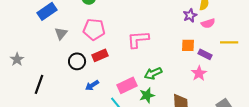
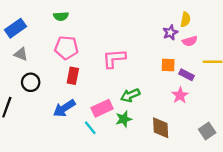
gray triangle: (61, 33) -> (21, 54), moved, turned -48
red rectangle: (100, 55) -> (73, 76), turned -56
black circle: (77, 61) -> (31, 82), moved
blue arrow: (92, 85) -> (64, 108), size x1.5

